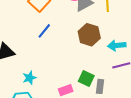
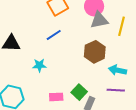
cyan star: (29, 78) -> (39, 65), moved

